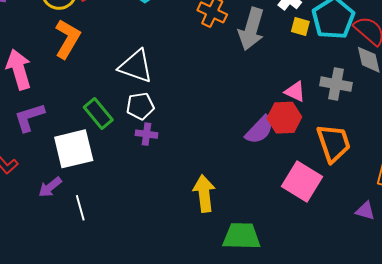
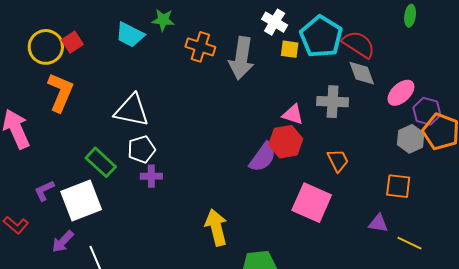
purple L-shape: (29, 117) -> (44, 191), moved, size x0.7
orange trapezoid: (334, 143) -> (338, 160), size x0.6

